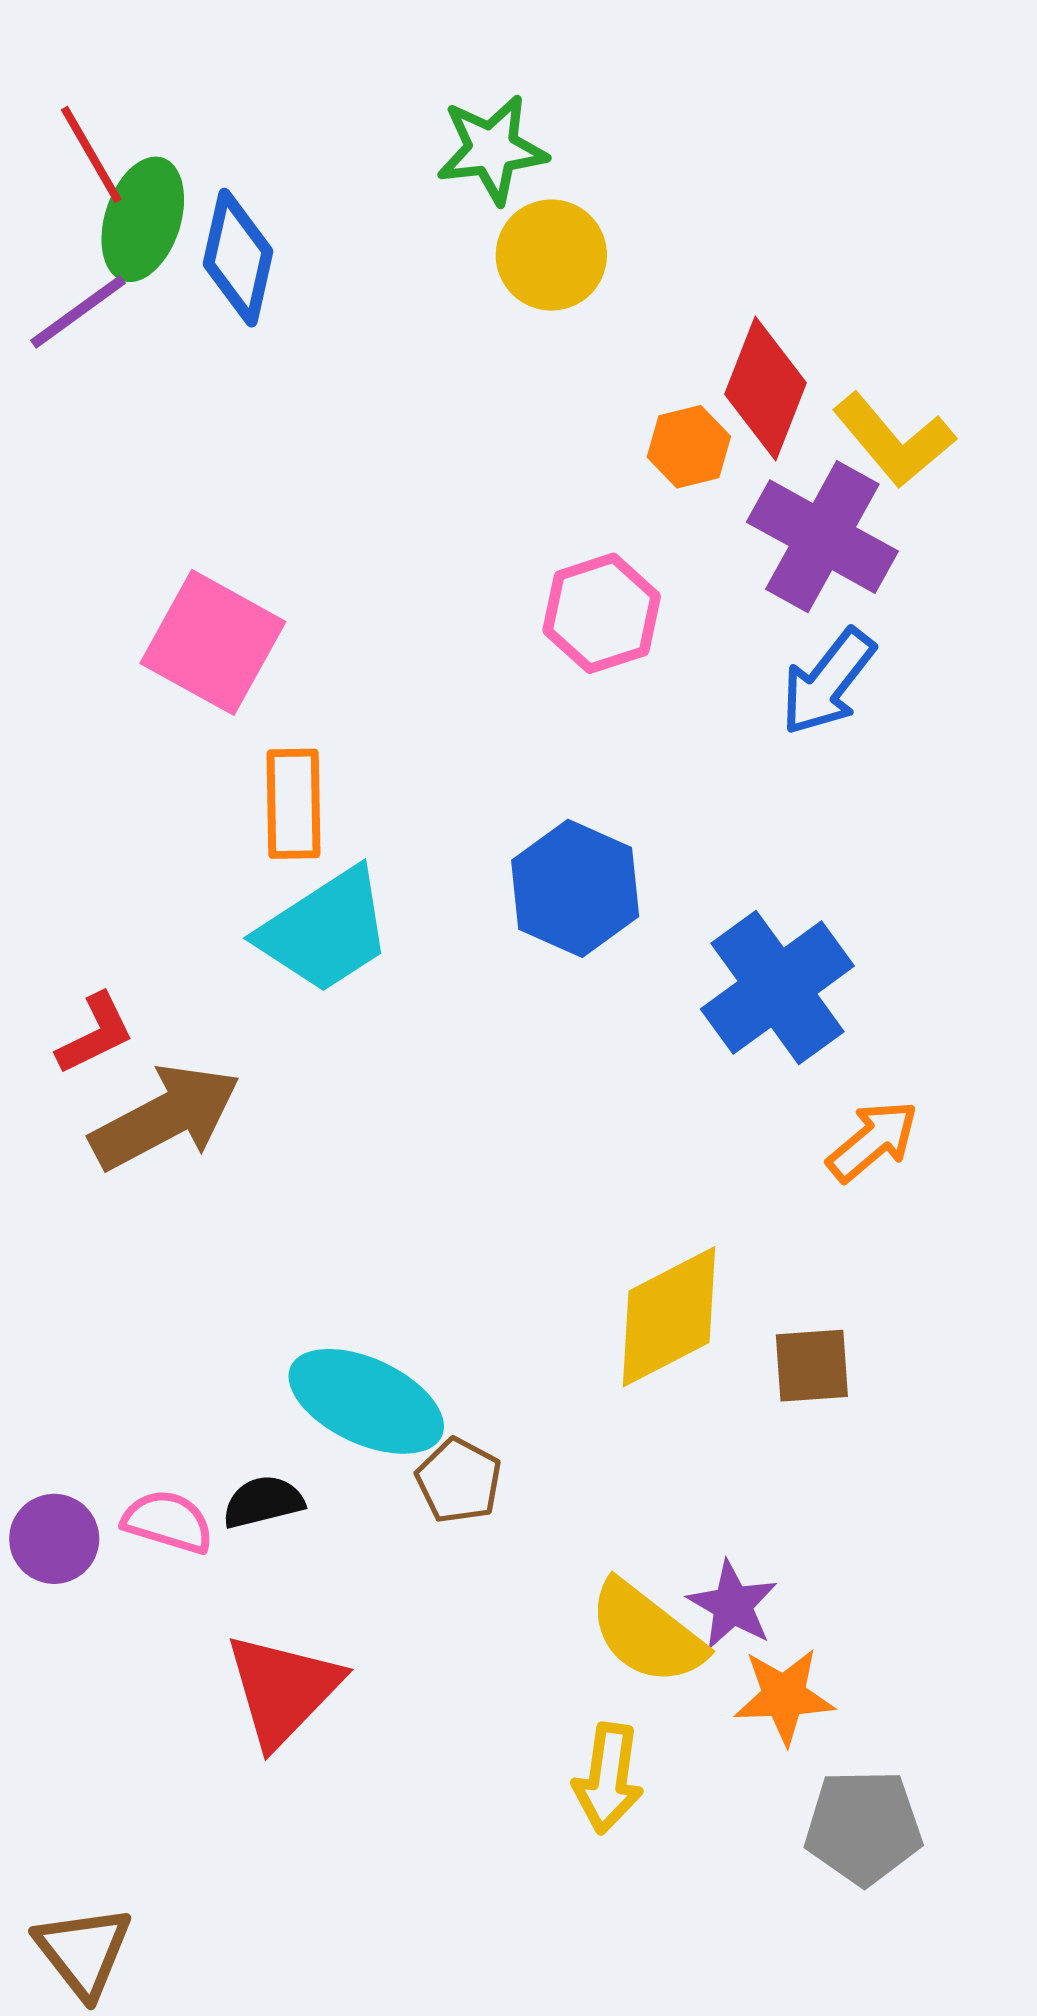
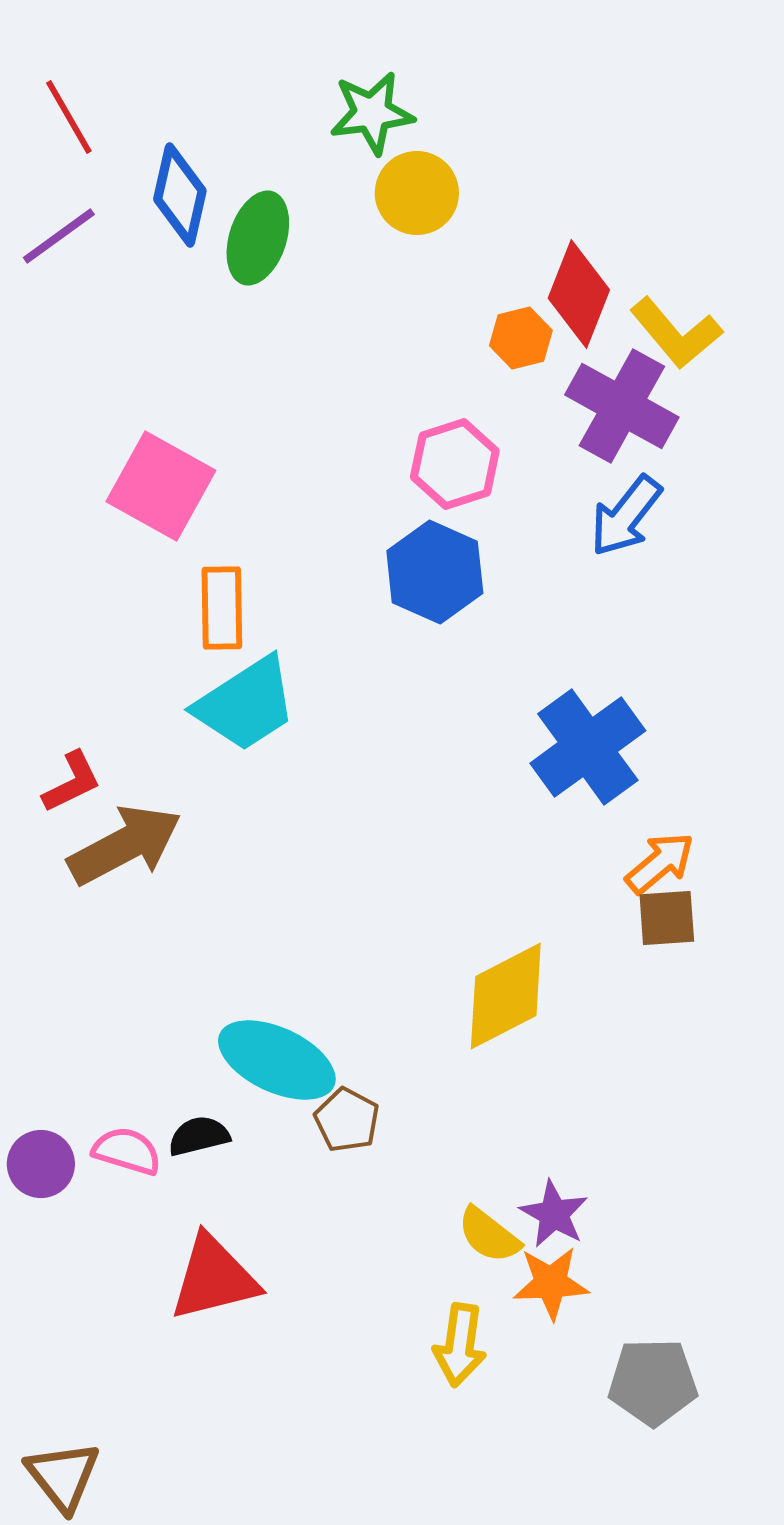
green ellipse: (143, 219) -> (258, 238), moved
blue hexagon: (575, 888) -> (435, 572), moved
brown square: (812, 1366) -> (667, 918), moved
yellow semicircle: (647, 1633) -> (489, 1235), size x0.7
red triangle: (283, 1690) -> (214, 1278), turned 32
orange star: (784, 1696) -> (551, 1283), moved

